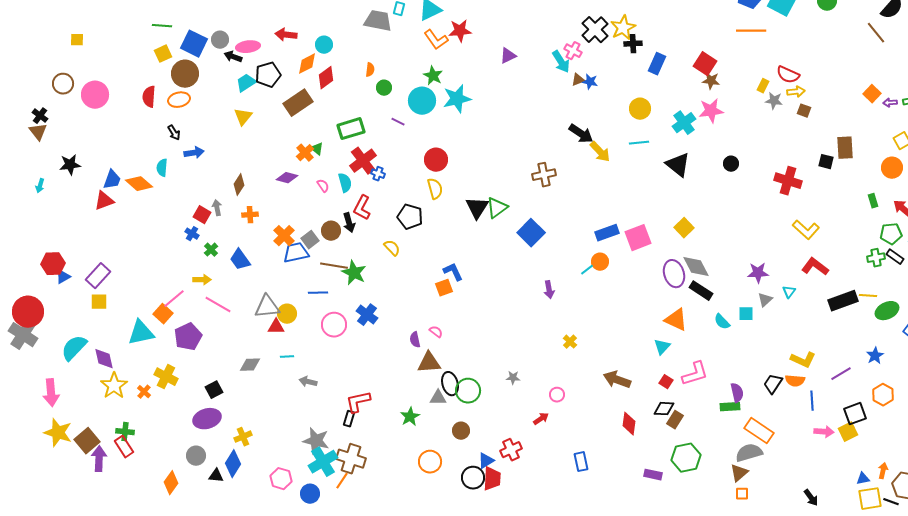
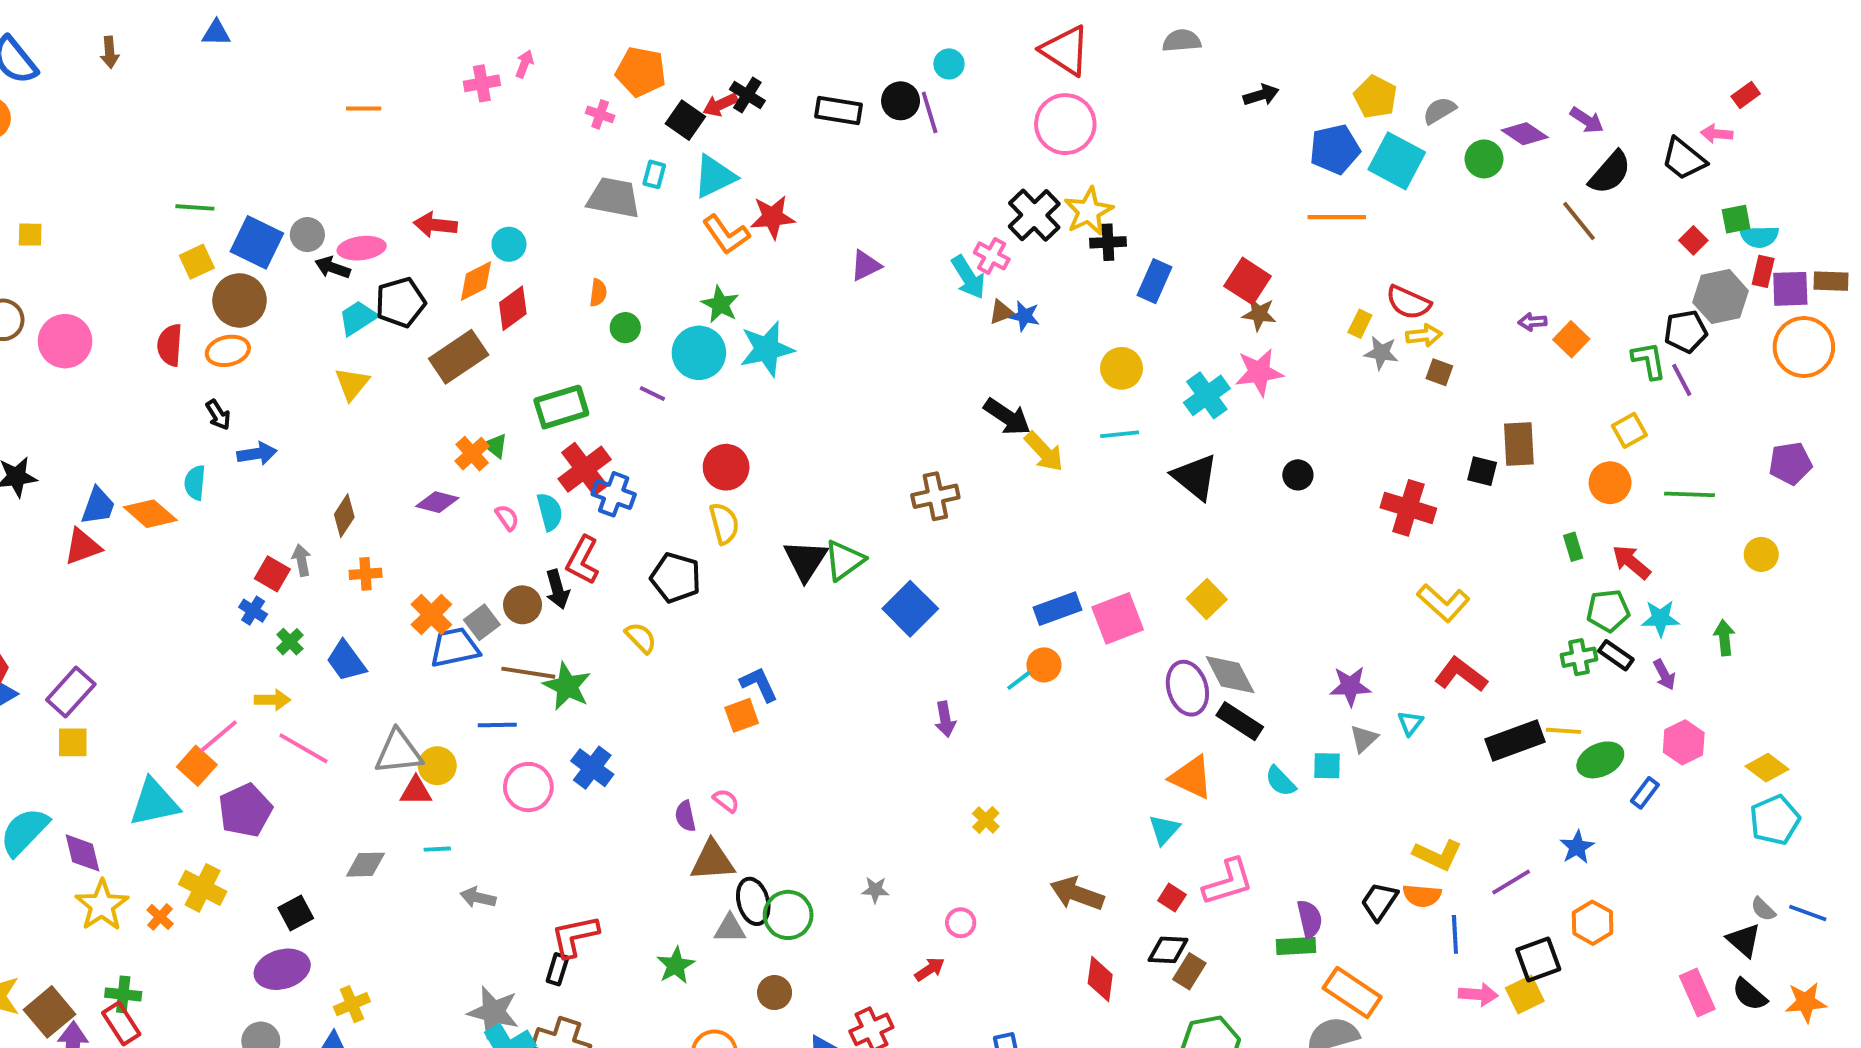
purple arrow: (890, 103) -> (1532, 322), moved
blue cross: (378, 174) -> (614, 494), size x1.5

